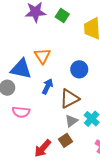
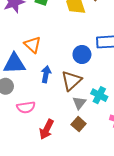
blue circle: (79, 69) -> (82, 54), moved
red arrow: (43, 148) -> (47, 129), moved

